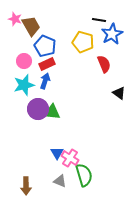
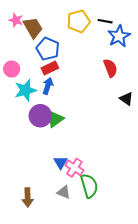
yellow pentagon: (83, 42) -> (79, 21), moved, turned -30
pink circle: (24, 61) -> (12, 69), moved
green triangle: (52, 112) -> (55, 119), turned -42

